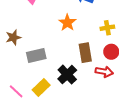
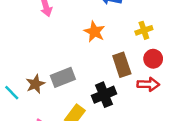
brown star: (13, 37) -> (35, 84), moved
black cross: (67, 75) -> (104, 95), turned 30

